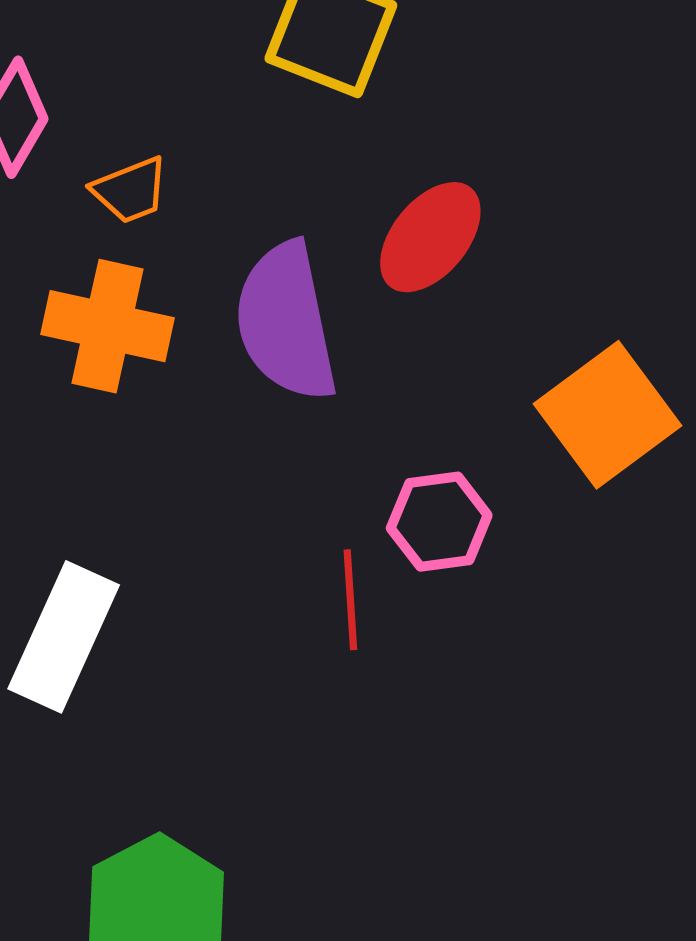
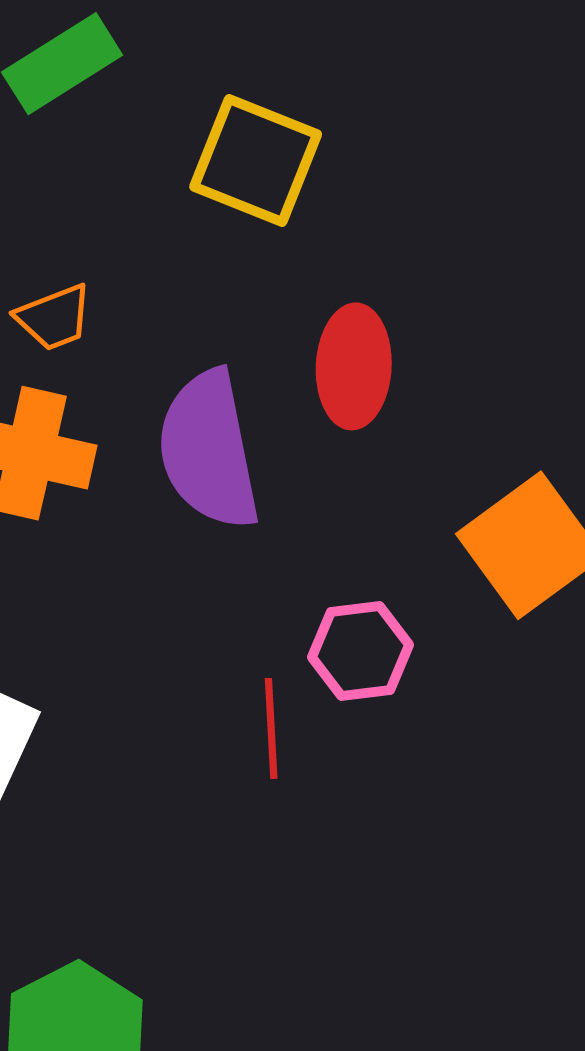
red ellipse: (430, 237) -> (354, 366), turned -37

